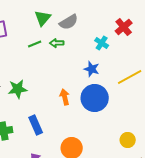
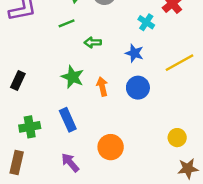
green arrow: (57, 43) -> (93, 42), moved
green star: (18, 89) -> (73, 77), moved, turned 30
blue circle: (95, 98) -> (138, 88), size x0.7

